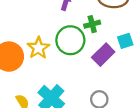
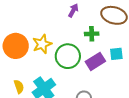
green circle: (70, 40) -> (68, 56), moved

